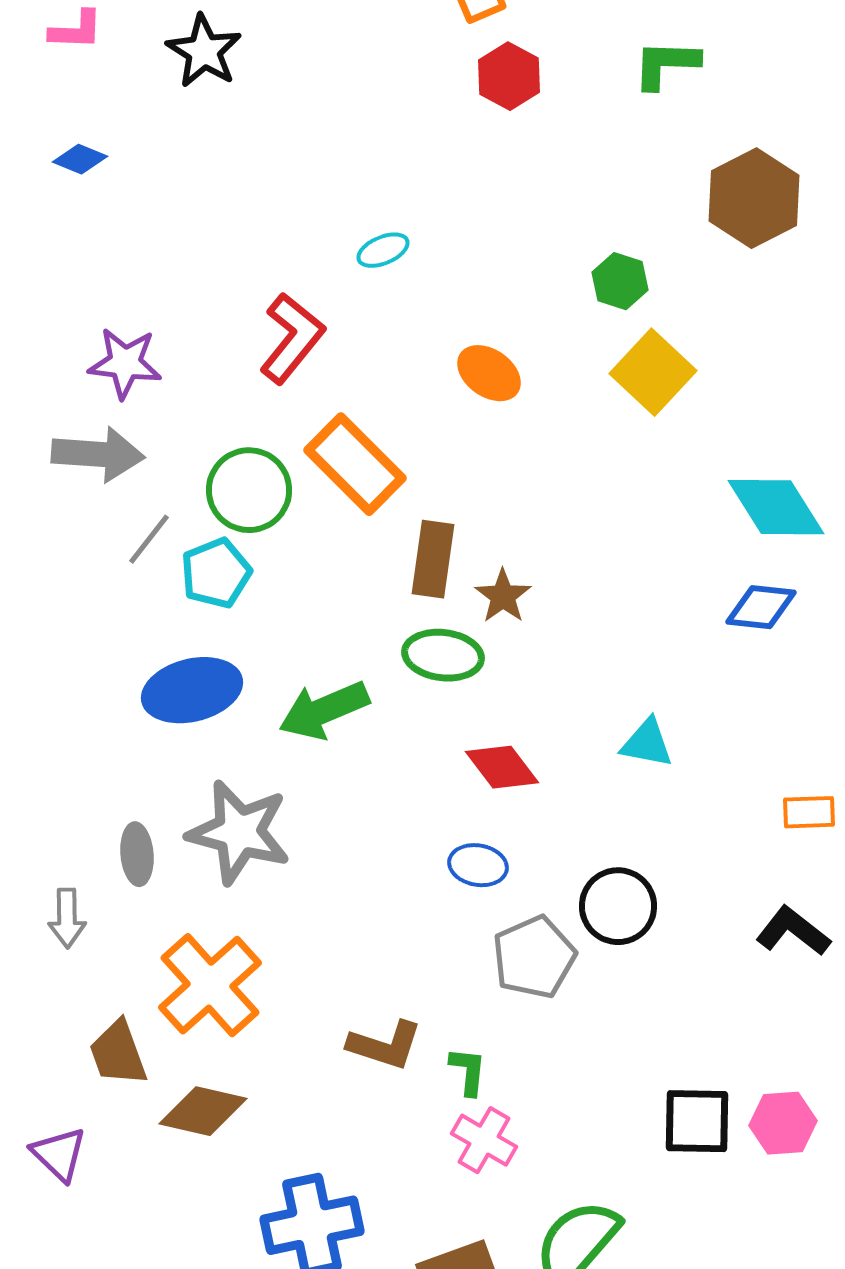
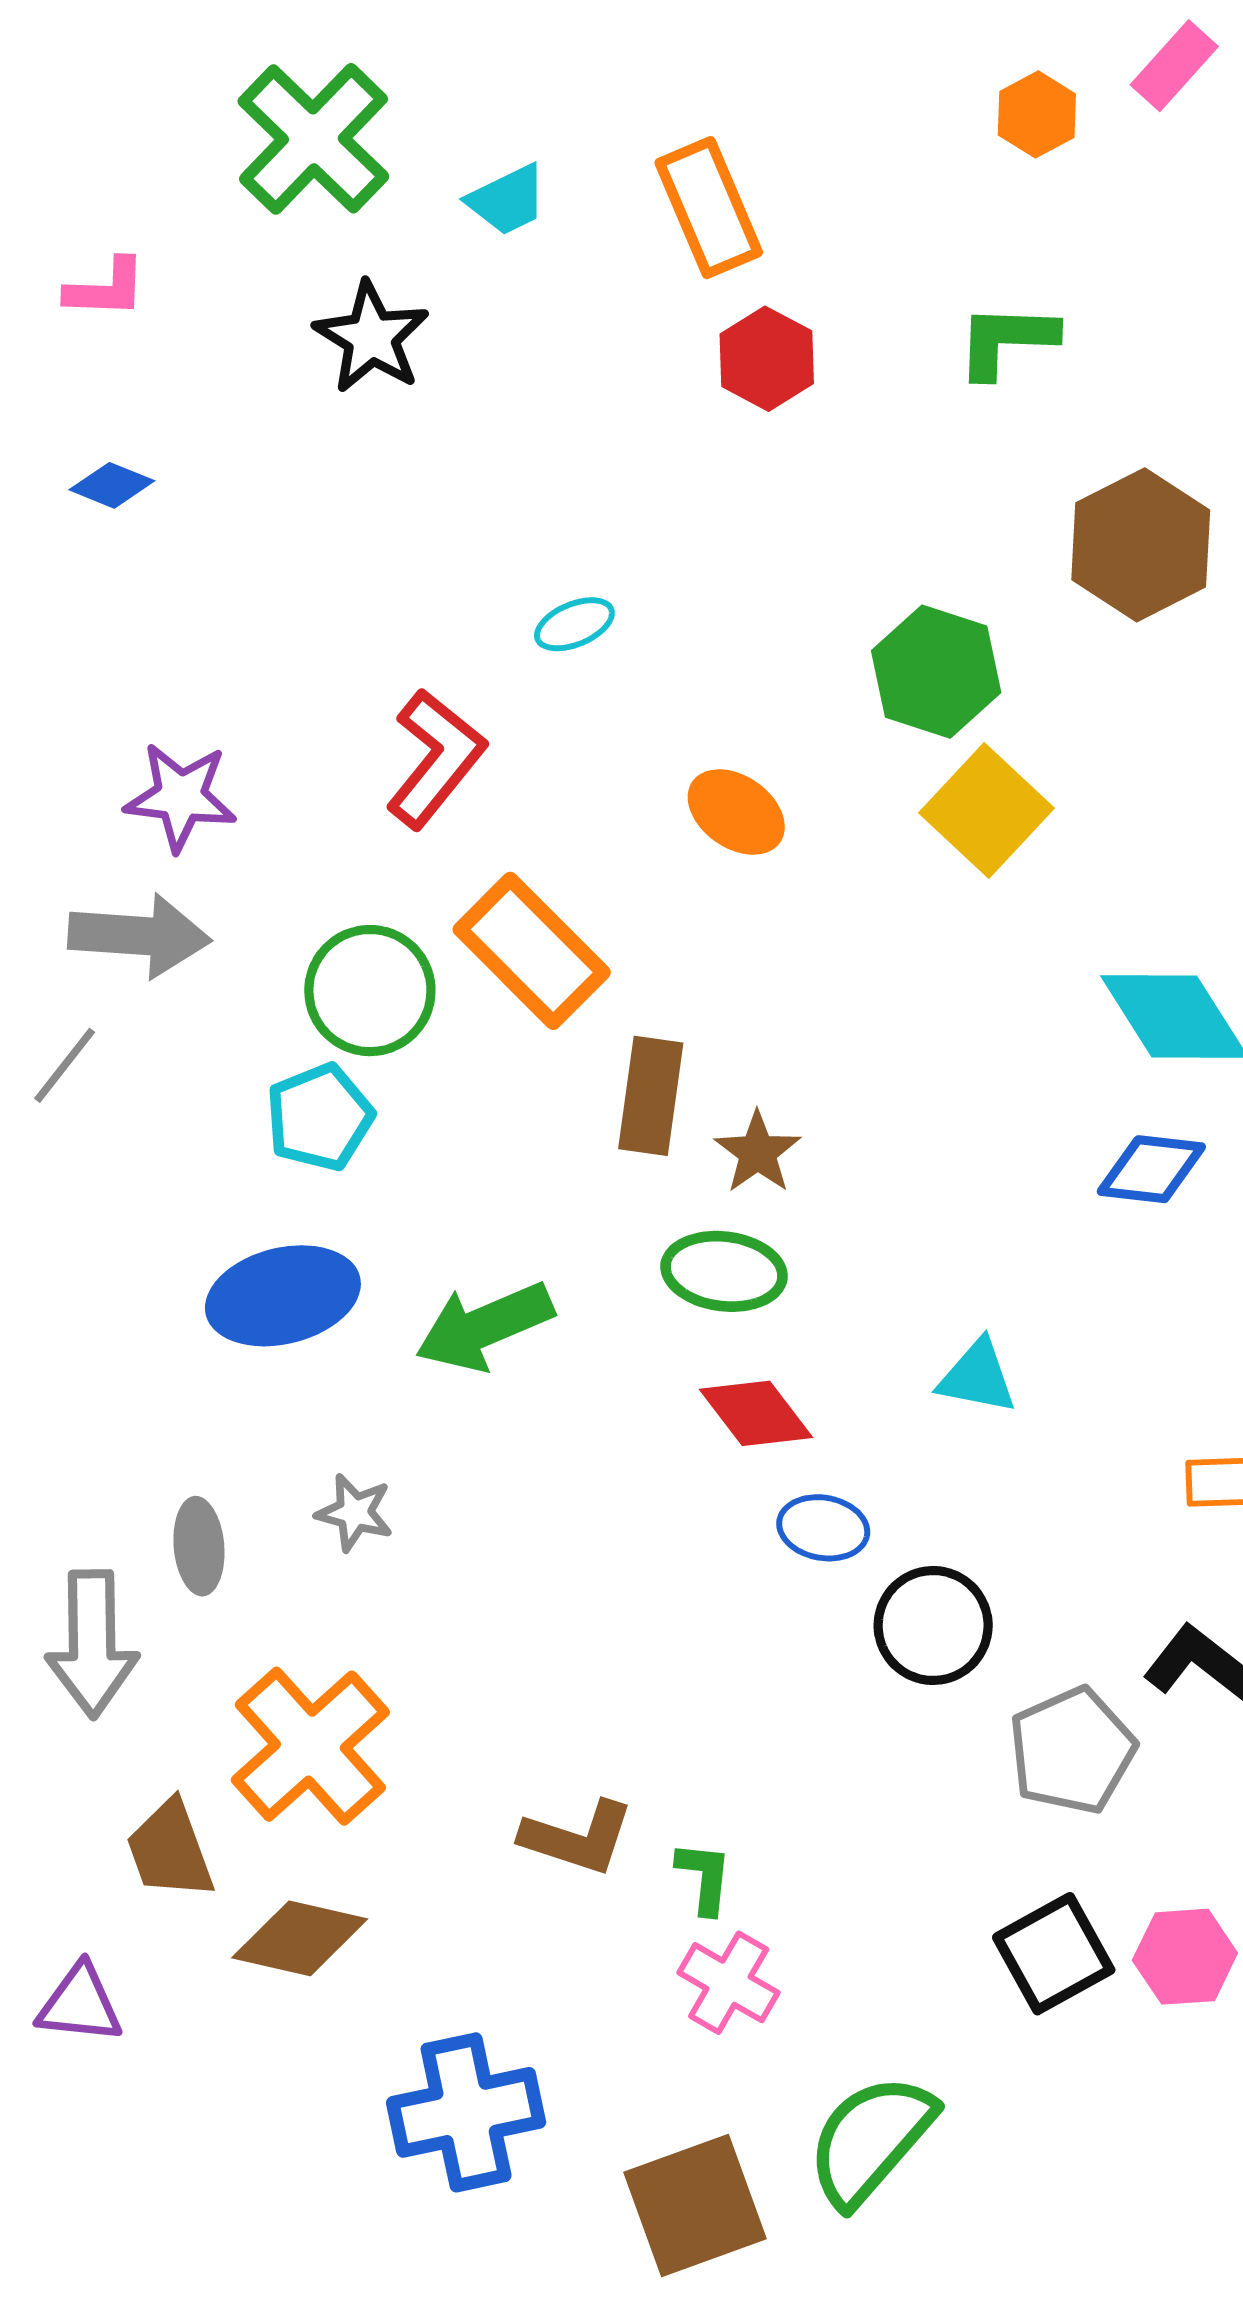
black star: (204, 51) -> (371, 337), moved
green hexagon: (620, 281) -> (936, 672), size x1.5
gray line: (149, 539) -> (65, 1065), moved
green ellipse: (443, 655) -> (724, 1271), moved
gray star: (239, 832) -> (355, 1513), size x0.5
blue ellipse: (478, 865) -> (823, 1528), moved
gray arrow: (67, 918) -> (92, 1644), size x1.6
gray pentagon: (534, 957) -> (1072, 1751), moved
black square: (697, 1121) -> (1054, 1954), turned -30
purple triangle: (59, 1154) -> (80, 2004), turned -38

